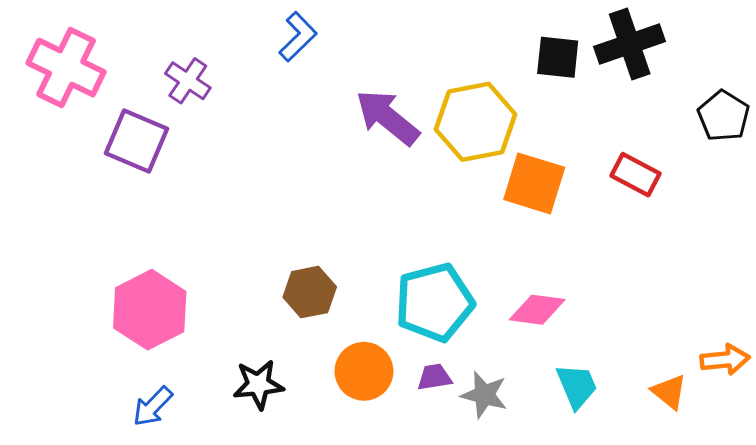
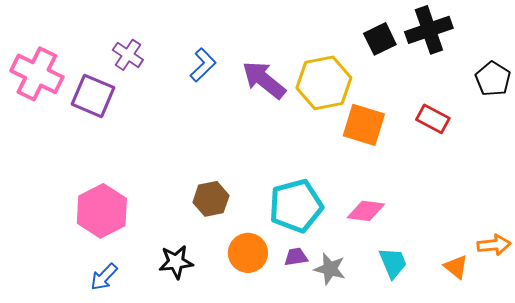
blue L-shape: (298, 37) -> (203, 65), moved
black square: (558, 57) -> (380, 39), turned -32
pink cross: (66, 68) -> (37, 74), moved

